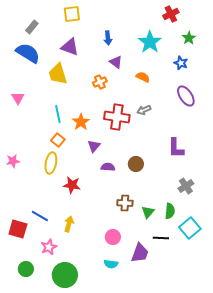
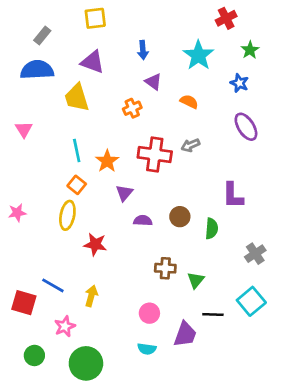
blue semicircle: (28, 53) -> (37, 70), turned -35
gray cross: (186, 186) -> (255, 254), moved
green semicircle: (170, 211) -> (212, 229), moved

